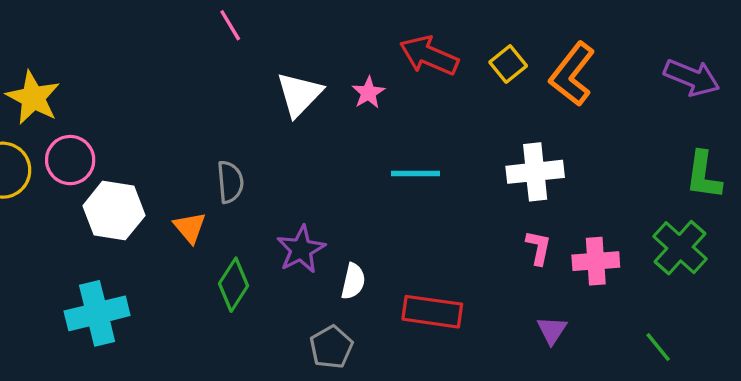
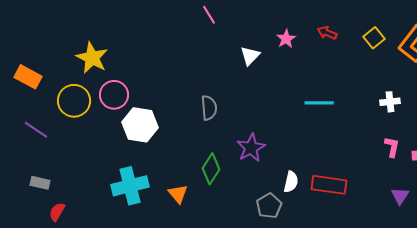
red arrow: (429, 56) -> (327, 33), size x0.6
pink star: (368, 93) -> (286, 39), moved
white triangle: (299, 94) -> (250, 56), size x0.7
white cross: (535, 172) -> (390, 102), size x0.6
orange triangle: (190, 227) -> (178, 194), moved
white semicircle: (353, 281) -> (291, 182), moved

